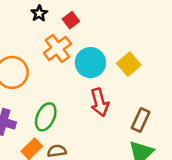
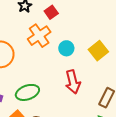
cyan circle: (90, 63) -> (66, 48), size x0.6
green ellipse: (46, 117) -> (27, 92), turned 45

